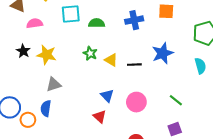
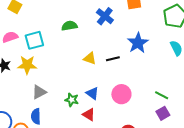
cyan square: (71, 14) -> (34, 40), moved
blue cross: (134, 20) -> (105, 16), turned -30
green star: (90, 53) -> (72, 100), moved
green line: (176, 100) -> (162, 95), moved

